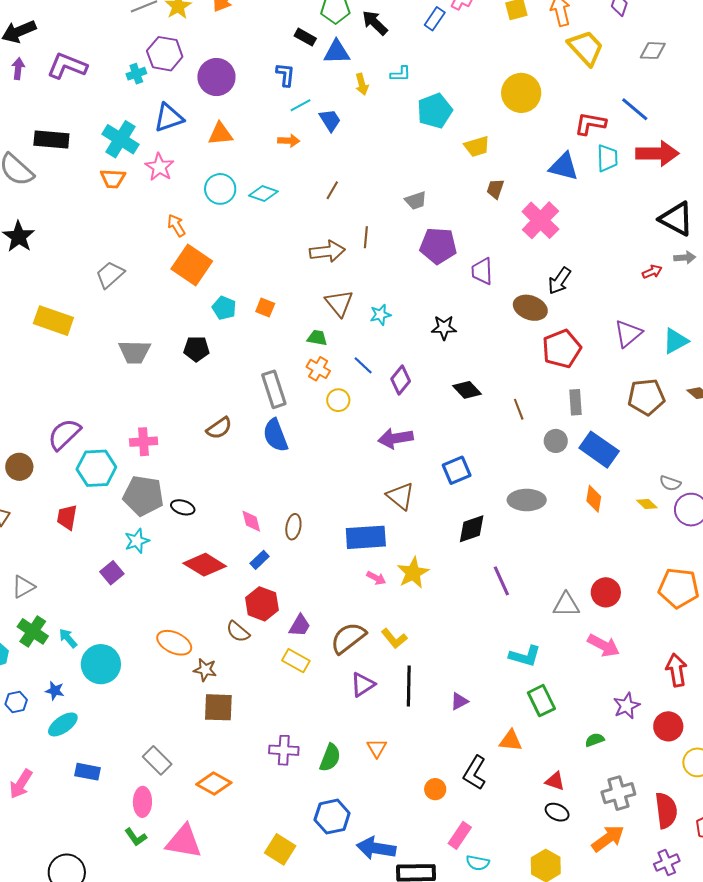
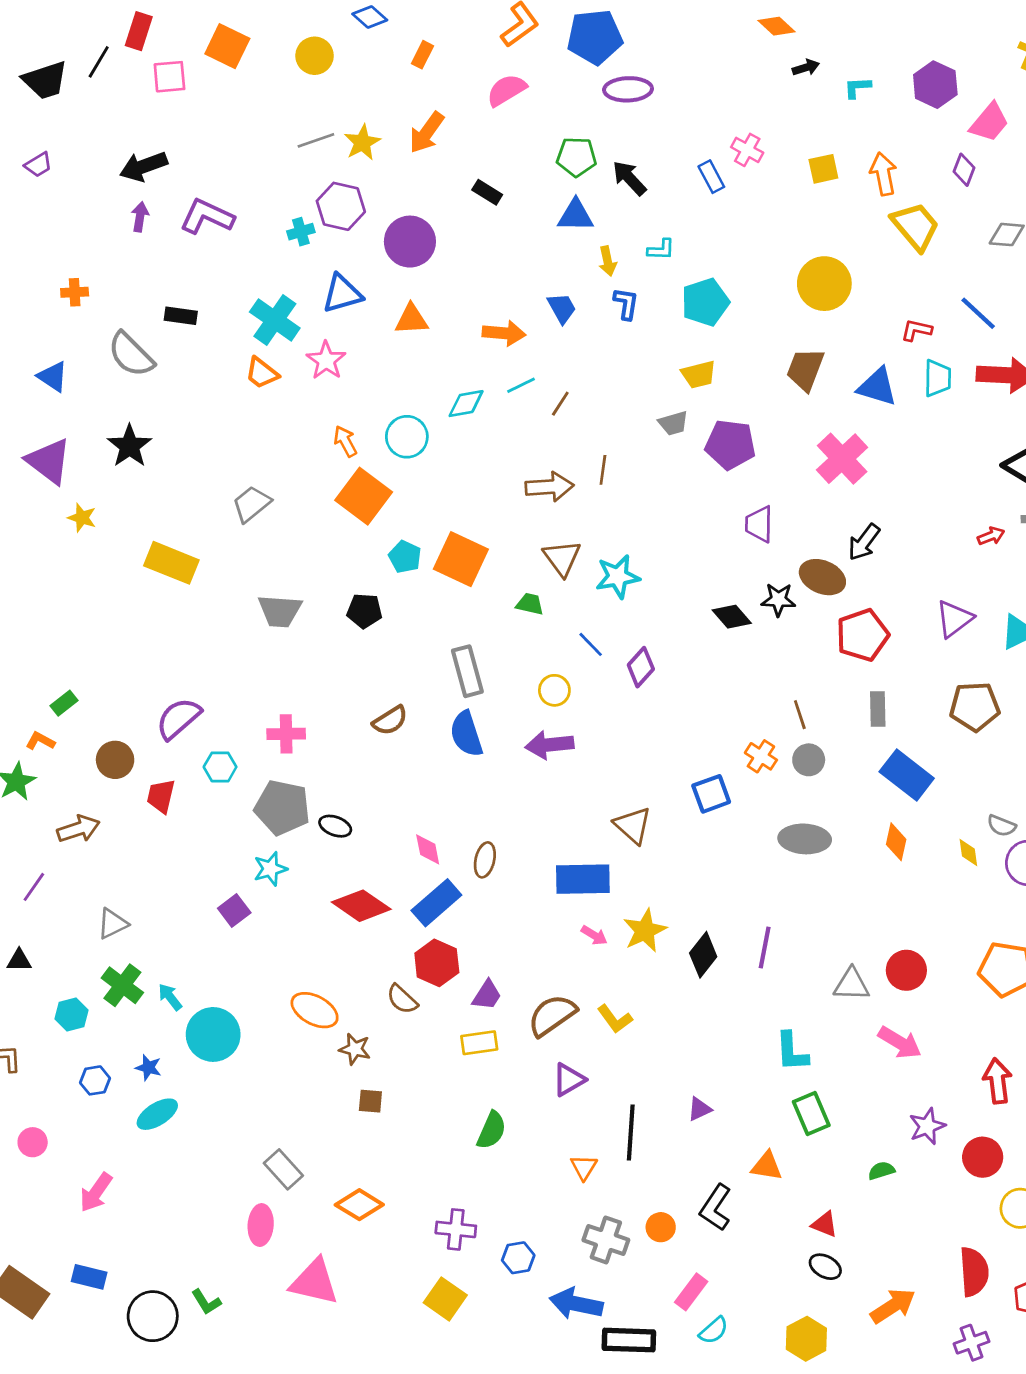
blue rectangle: (435, 19) -> (711, 177), turned -65
black rectangle: (305, 37) -> (487, 192), moved
blue L-shape: (285, 75) -> (626, 304), moved
cyan line: (300, 105) -> (521, 385), moved
red L-shape: (590, 124) -> (916, 330), size x0.7
black rectangle: (51, 140) -> (181, 316), size x0.7
orange arrow: (289, 141) -> (504, 333), size x1.4
yellow trapezoid: (477, 146) -> (699, 374), moved
orange trapezoid: (113, 179) -> (262, 373), turned 32
cyan circle: (220, 189) -> (407, 437), moved
brown trapezoid: (495, 189) -> (805, 369), moved, size x1.6
cyan diamond: (263, 194) -> (466, 404), turned -32
purple pentagon: (438, 246) -> (730, 445), moved
orange square: (265, 308) -> (461, 559), size x2.0
cyan star: (380, 315) -> (618, 577), size x1.5
black star: (444, 328) -> (778, 600), moved
orange cross: (318, 369) -> (761, 756), moved
black diamond: (467, 390) -> (732, 617), moved
purple arrow: (396, 438) -> (549, 745), moved
gray circle: (556, 441) -> (809, 760), moved
cyan hexagon: (96, 468) -> (220, 767), size x0.6
yellow diamond: (647, 504) -> (968, 852), turned 35
red trapezoid: (67, 517) -> (161, 796), moved
black diamond: (472, 529) -> (703, 955), moved, turned -36
blue rectangle: (260, 560) -> (436, 903), size x1.8
purple line: (501, 581) -> (765, 948), turned 32
cyan L-shape: (525, 656) -> (792, 1052), turned 68
yellow rectangle: (296, 661) -> (479, 1043), turned -40
black line: (409, 686) -> (631, 1133), moved
brown square: (218, 707) -> (370, 1101), size x0.6
purple cross: (284, 750) -> (456, 1229), moved
green semicircle: (330, 758) -> (492, 1130), moved
blue rectangle: (87, 772) -> (89, 1277), moved
gray cross: (618, 793) -> (606, 1240), moved, turned 32
blue hexagon: (332, 817) -> (518, 1258), size x0.7
green L-shape: (136, 837) -> (206, 1302), moved
cyan semicircle: (478, 863) -> (714, 1330), turned -55

